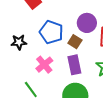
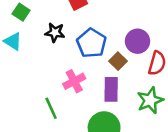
black star: (19, 42) -> (55, 33), moved

